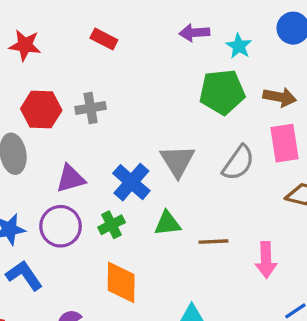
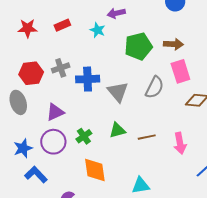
red rectangle: (104, 39) -> (62, 25), turned -42
red star: (25, 45) -> (28, 28), moved
cyan star: (239, 46) -> (98, 30), moved
blue cross: (131, 182) -> (88, 79), moved, turned -35

